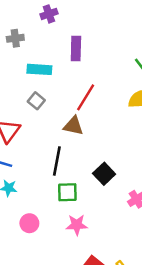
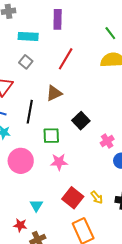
brown triangle: (73, 126) -> (54, 93), moved, turned -36
black line: (57, 161) -> (30, 112), moved
pink circle: (29, 223) -> (21, 161), size x1.6

